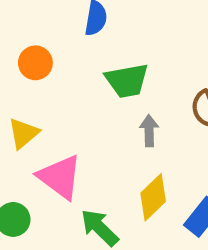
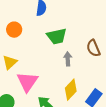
pink triangle: (60, 177) -> (27, 82), turned 30

